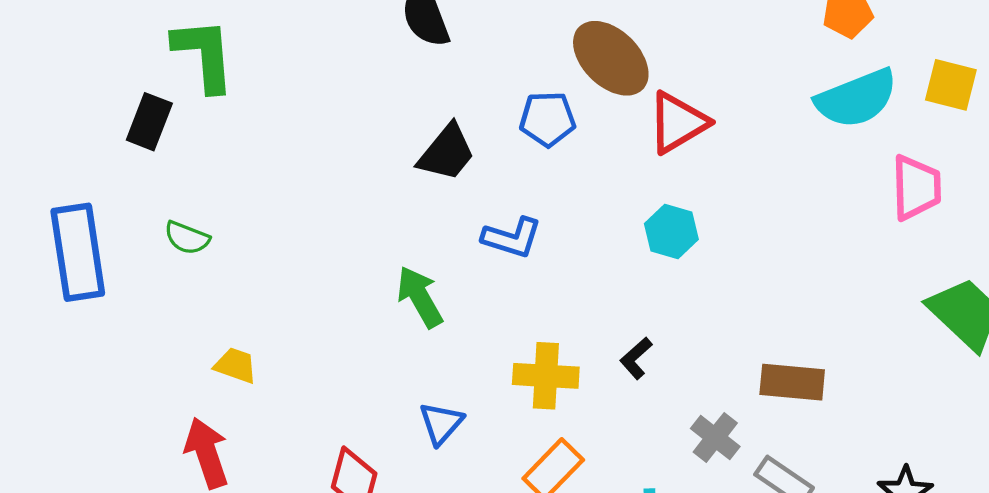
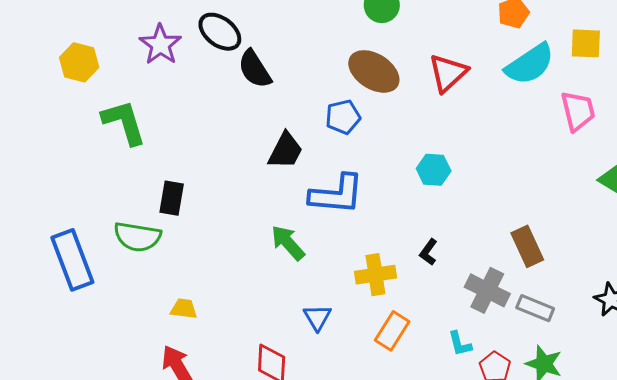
black rectangle: (149, 122) -> (172, 198), moved
red triangle: (678, 123) -> (448, 73), moved
green semicircle: (187, 238) -> (137, 237), size x1.6
blue L-shape: (512, 238) -> (337, 194), size x1.5
brown rectangle: (792, 382) -> (527, 246), turned 72
gray cross: (715, 437) -> (487, 290), size x1.4

